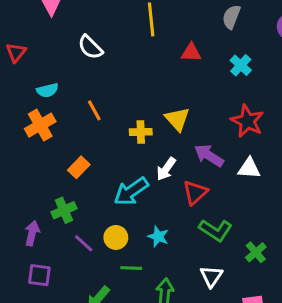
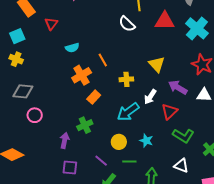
white semicircle: (90, 47) -> (127, 24), moved
red triangle: (191, 53) -> (165, 21), size x1.5
cyan cross: (241, 65) -> (197, 28), size x1.6
orange cross: (40, 125) -> (82, 75), moved
yellow cross: (141, 132) -> (126, 79), moved
purple line: (84, 243) -> (101, 161), moved
white triangle: (211, 276) -> (181, 166), turned -42

